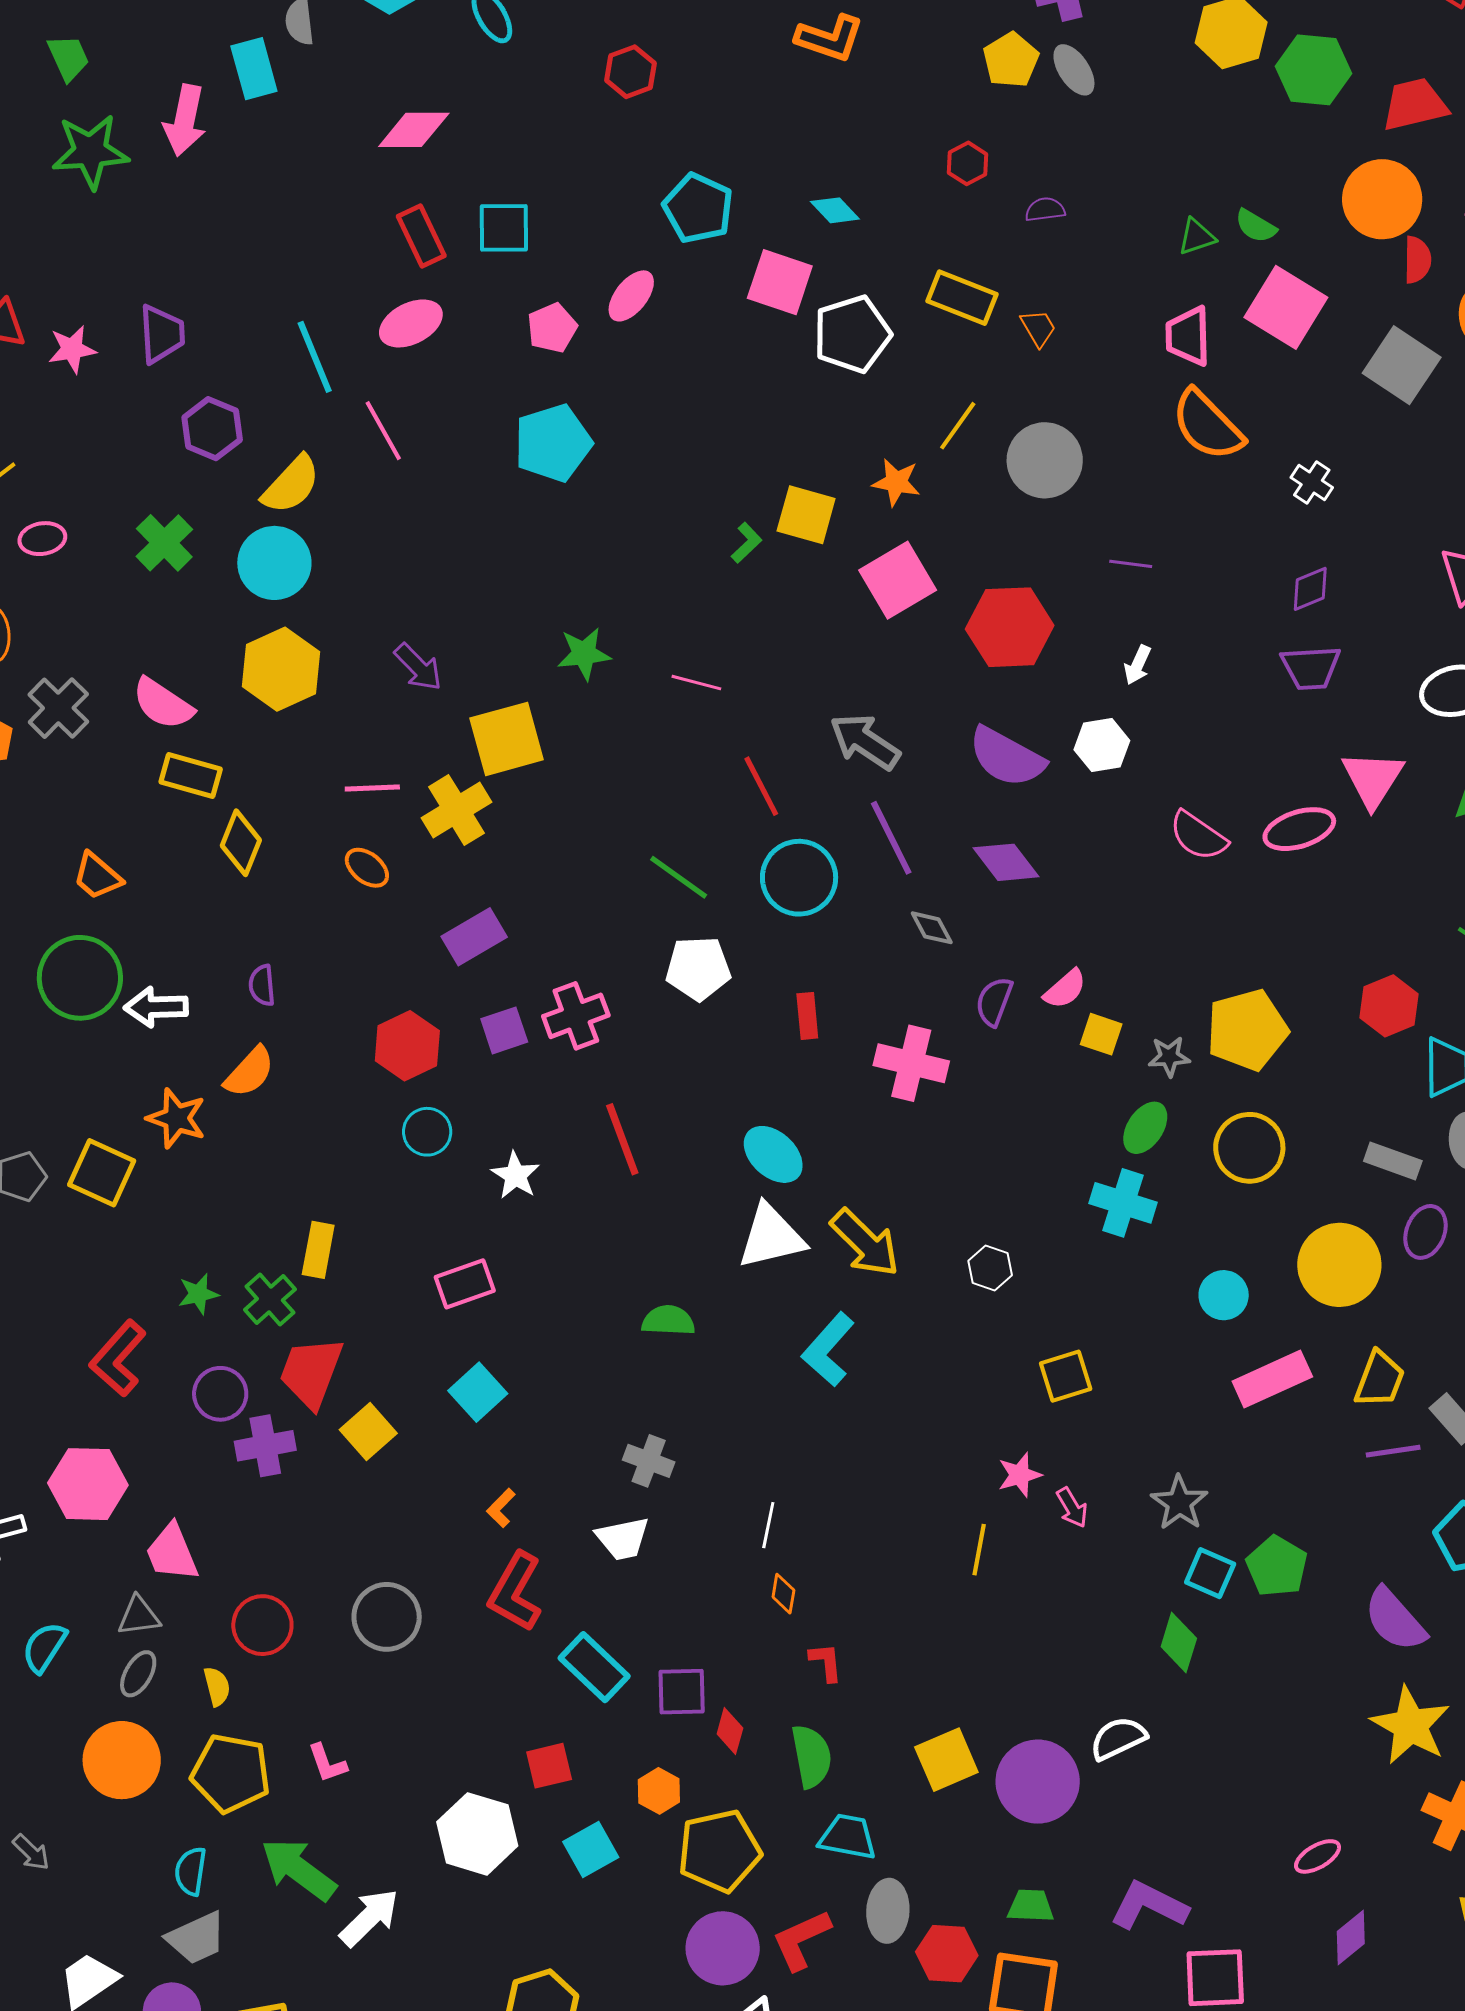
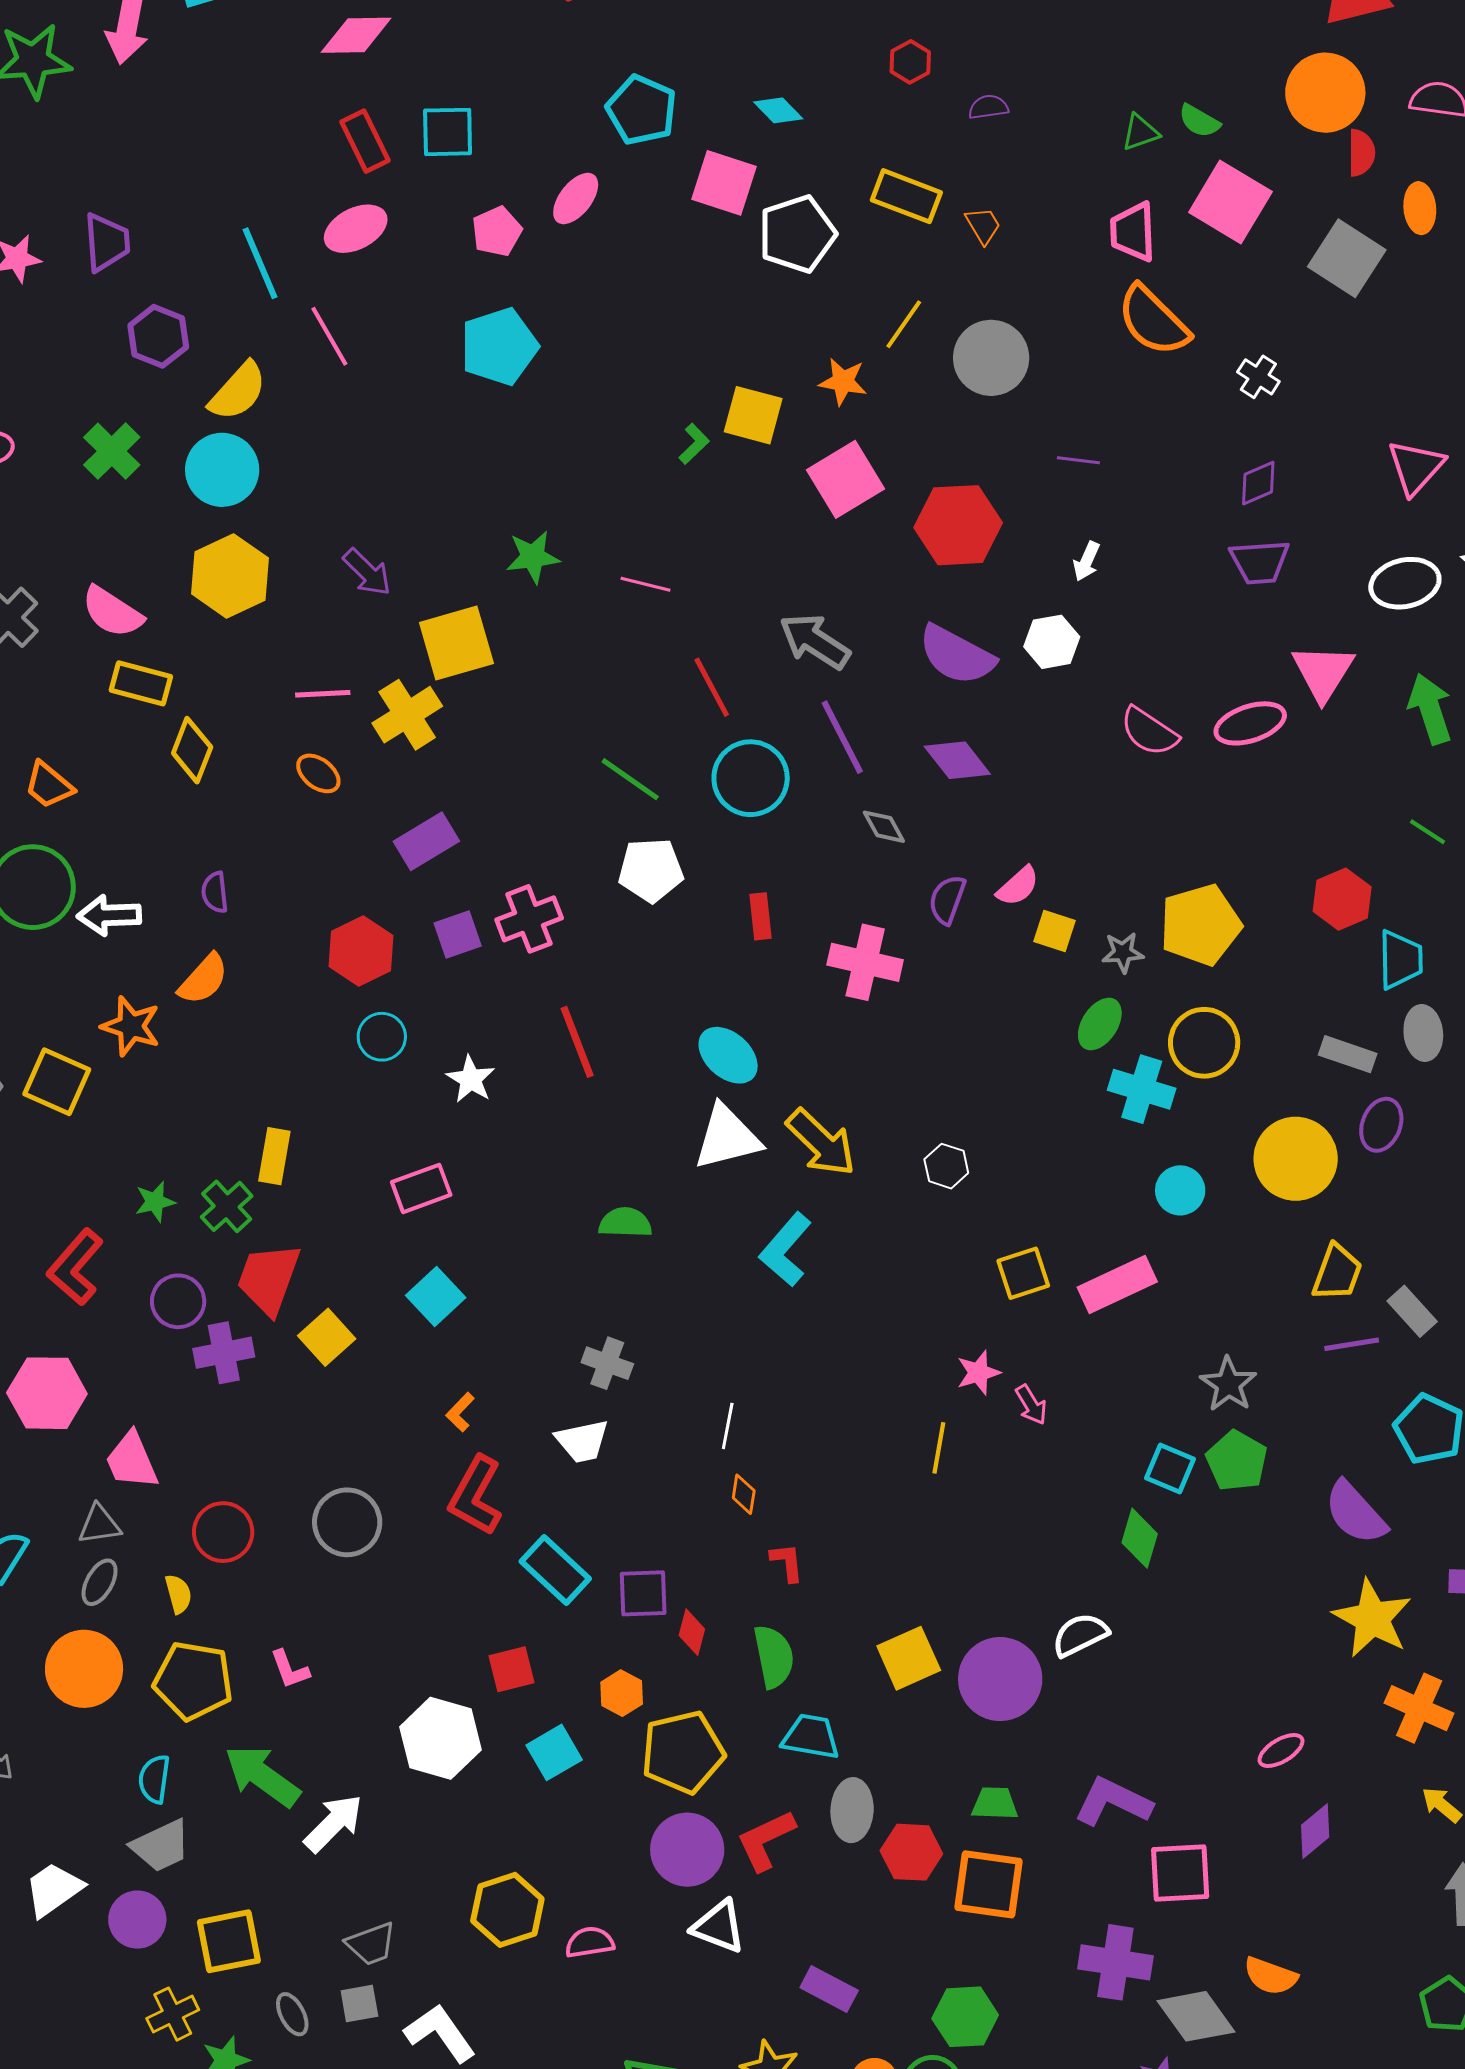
cyan cross: (1123, 1203) -> (1142, 1089), moved
pink rectangle: (1272, 1379) -> (1117, 1285), moved
gray star: (1179, 1503) -> (1228, 1384), moved

